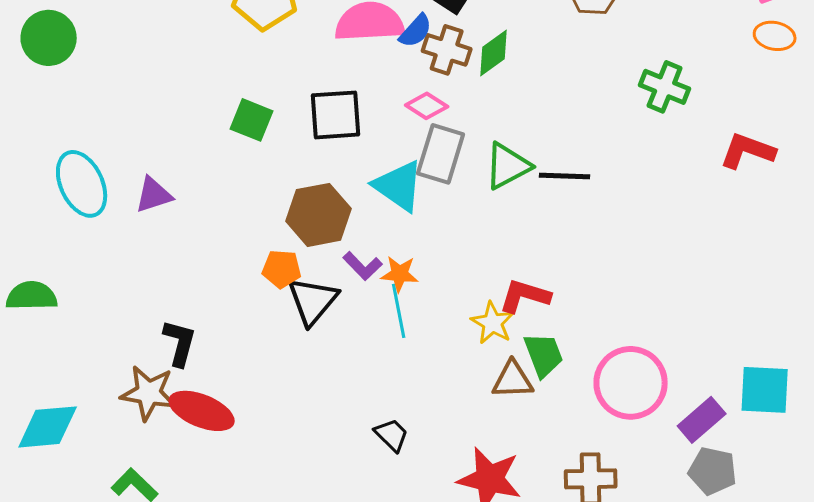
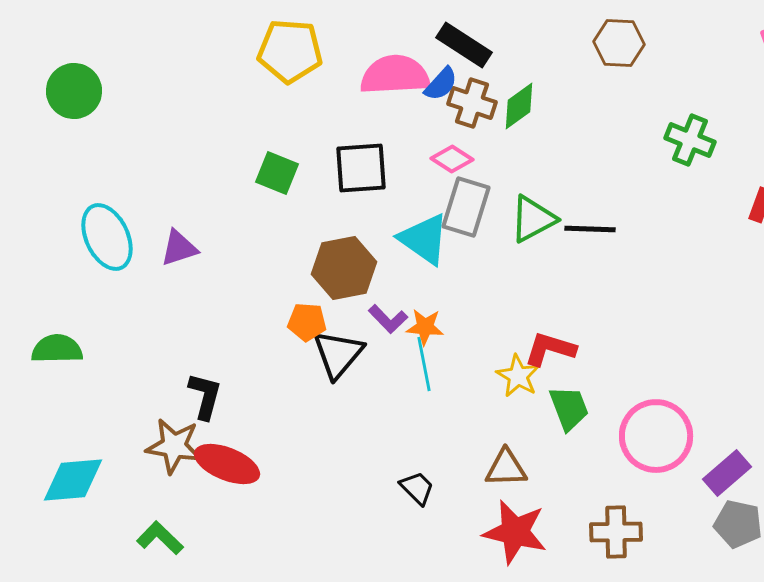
brown triangle: (513, 380) -> (506, 468), moved

